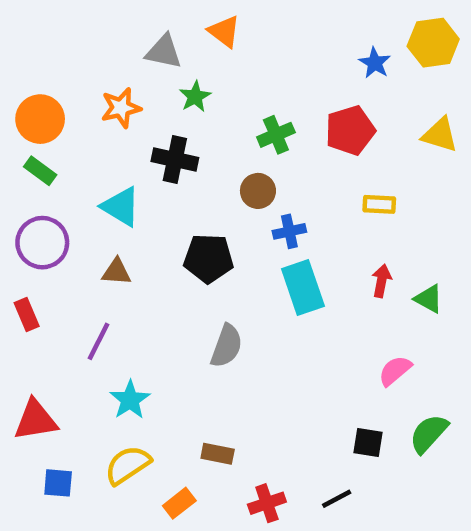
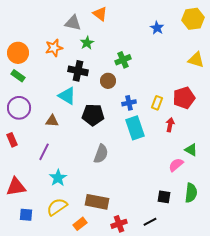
blue star: (375, 63) -> (157, 28), moved
red pentagon: (350, 130) -> (184, 98), moved
brown circle: (258, 191) -> (108, 81), moved
yellow rectangle: (379, 204) -> (157, 103), moved, turned -72
cyan triangle: (121, 207) -> (67, 96), moved
green triangle: (429, 299) -> (191, 150), moved
green semicircle: (429, 434) -> (191, 193), turned 144
brown rectangle: (218, 454) -> (97, 202), size x1.6

